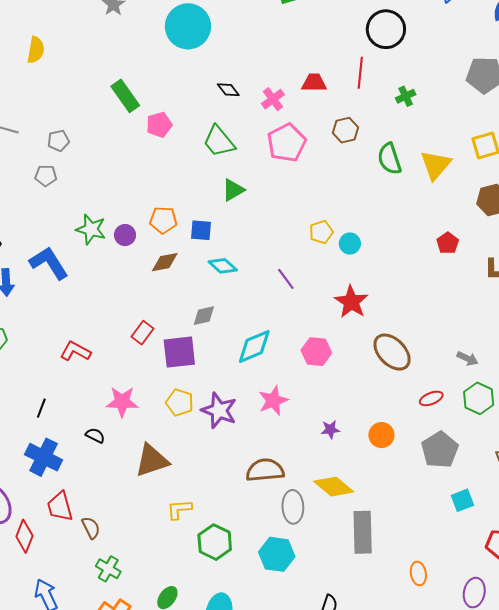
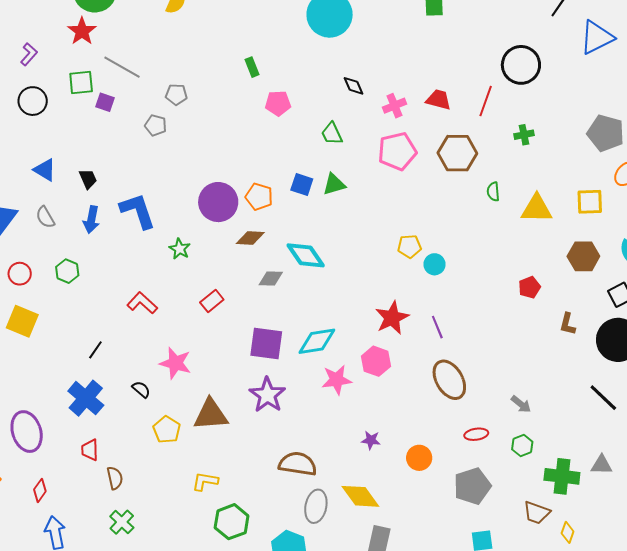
green rectangle: (125, 96) -> (252, 67), size x0.6
brown hexagon: (345, 130) -> (457, 153), size x1.5
green trapezoid: (219, 141) -> (332, 134), size x0.7
green semicircle: (389, 159) -> (493, 192), size x0.6
yellow triangle: (436, 165) -> (537, 209), turned 36
green star: (91, 229) -> (180, 249), moved, size x0.7
blue square: (201, 230) -> (302, 185), moved
purple circle: (125, 235) -> (218, 202), size x1.8
cyan diamond: (223, 266) -> (306, 255), size x1.4
purple line: (286, 279) -> (437, 327), moved
red star: (351, 302) -> (392, 318), moved
gray diamond: (204, 316) -> (271, 279), moved
purple square: (179, 352) -> (266, 343), moved
green hexagon: (479, 398) -> (522, 446), size x0.7
pink star: (273, 401) -> (337, 380), moved
yellow pentagon: (180, 402) -> (167, 430), moved
brown triangle: (152, 460) -> (211, 415), moved
red trapezoid: (60, 506) -> (90, 450), size x0.7
red diamond: (24, 536) -> (40, 490), moved, size x0.7

